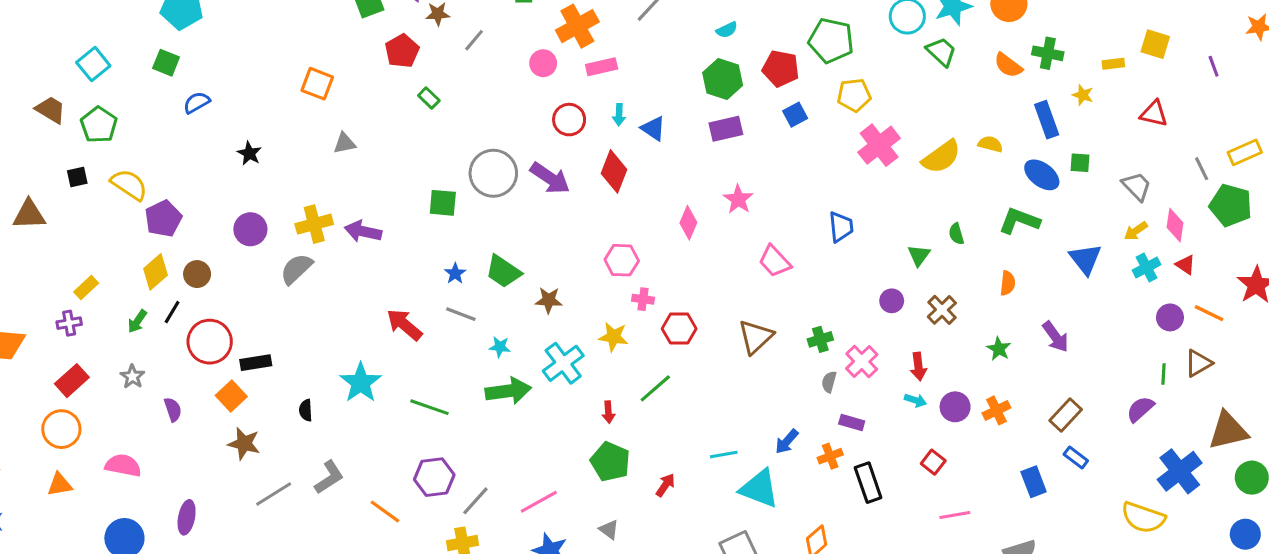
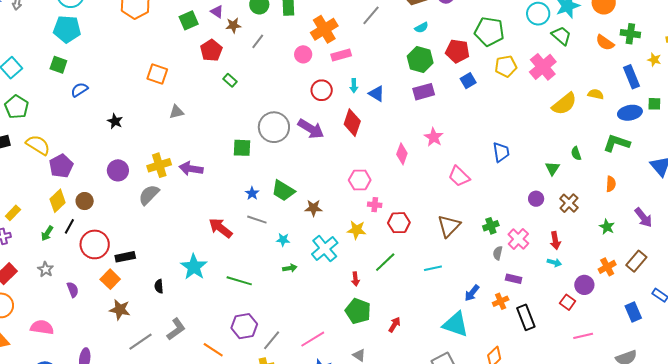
pink cross: (879, 145) -> (543, 67), moved
blue ellipse: (1042, 175) -> (630, 113), turned -45
green arrow: (508, 391) -> (290, 268), size x0.5
purple circle: (955, 407) -> (584, 285), moved
brown rectangle: (1066, 415) -> (636, 261), moved
cyan line: (724, 455) -> (433, 268), moved

